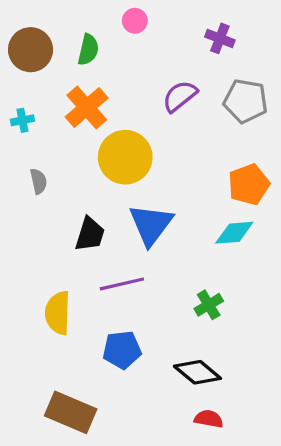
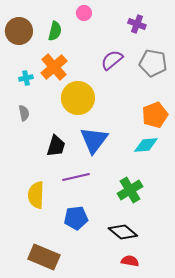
cyan cross: (22, 120) -> (26, 78), moved
green cross: (209, 305) -> (130, 190), size x1.4

